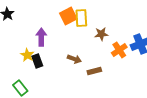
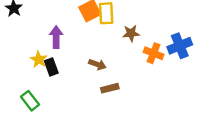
orange cross: (119, 50) -> (154, 53), turned -35
brown rectangle: (94, 71) -> (110, 88), moved

